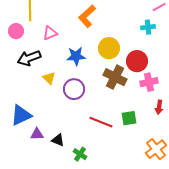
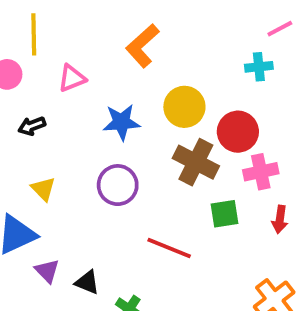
black arrow: (29, 58) -> (32, 126), size x0.6
yellow triangle: (49, 78) -> (43, 189), moved
green square: (129, 118) -> (225, 214), moved
purple triangle: (37, 134) -> (47, 271), turned 48

